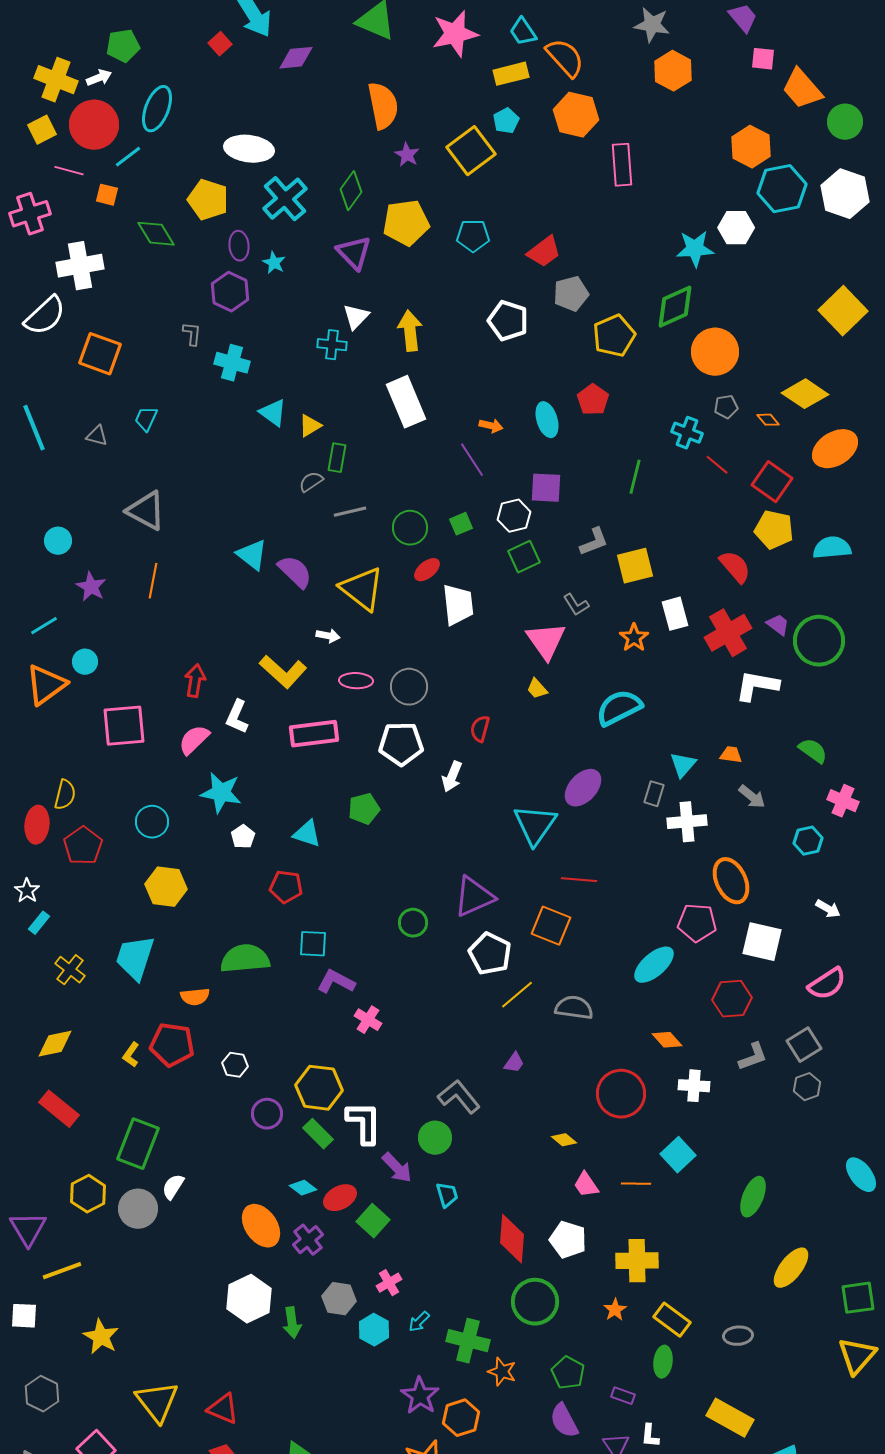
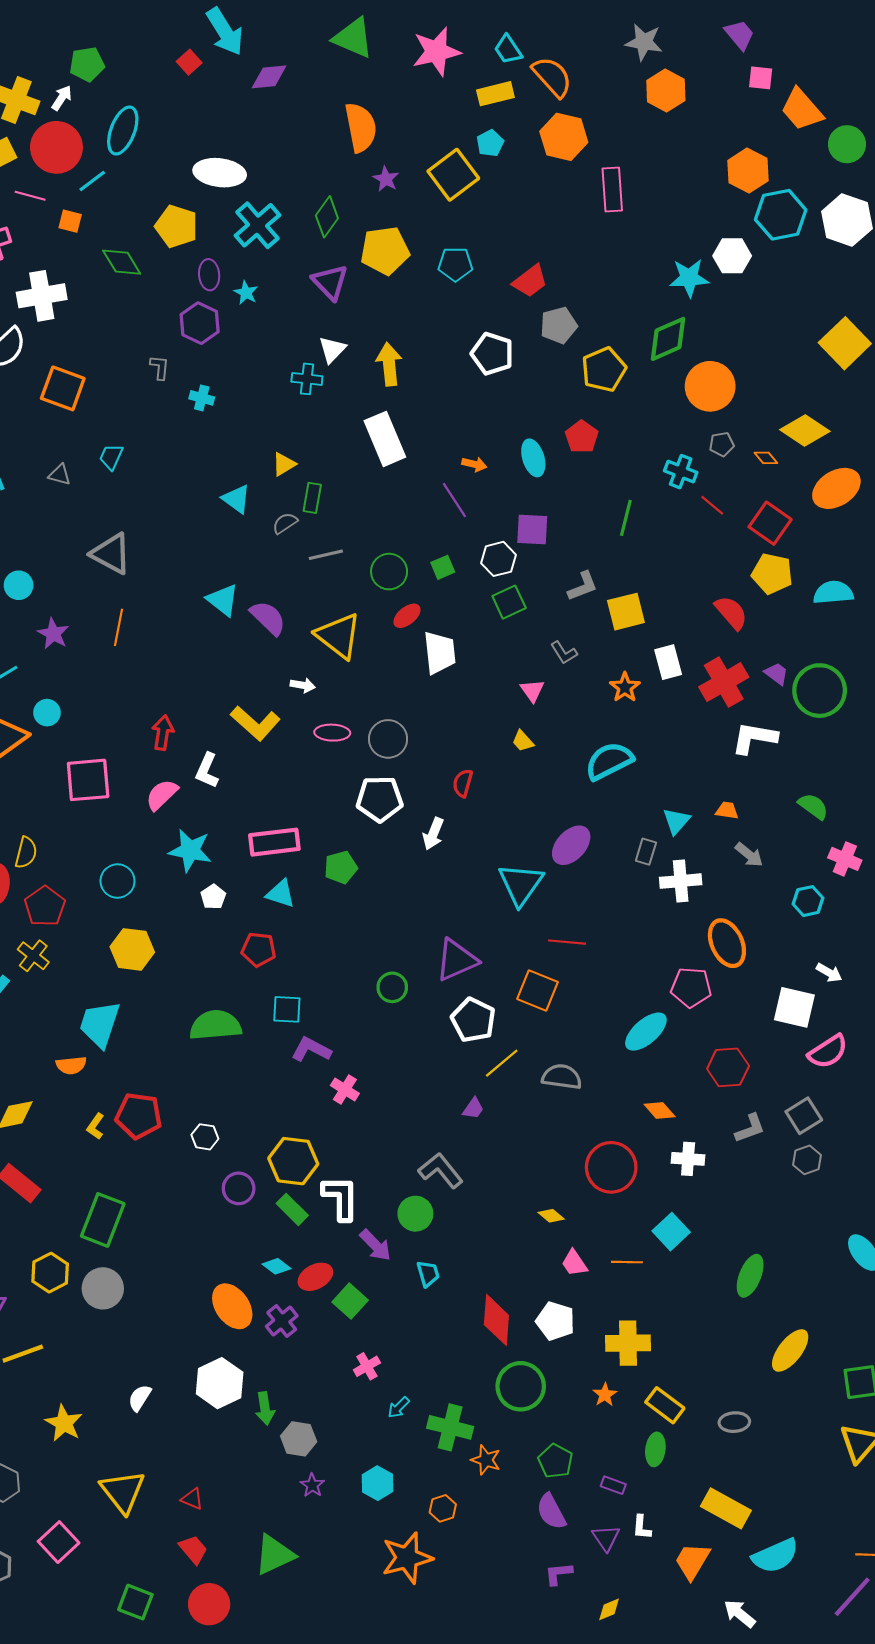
white arrow: (99, 78) -> (62, 98), turned -35
cyan cross: (232, 363) -> (202, 398), size x0.7
cyan triangle: (273, 413) -> (236, 499), moved
pink triangle: (546, 641) -> (532, 691), size x0.6
pink rectangle: (314, 734) -> (274, 842), moved
white square: (762, 942) -> (794, 1007), moved
yellow cross: (70, 970) -> (33, 956), moved
orange semicircle: (195, 997) -> (71, 1065), moved
purple trapezoid: (514, 1063) -> (473, 1108), moved
white semicircle: (173, 1187) -> (140, 1398), moved
gray hexagon: (339, 1299) -> (299, 1439), moved
cyan hexagon: (374, 1330) -> (378, 1483), moved
purple star: (420, 1396) -> (312, 1485), moved, size x0.6
red triangle: (223, 1409) -> (192, 1499), size x0.7
orange hexagon: (461, 1418) -> (443, 1508), size x0.7

